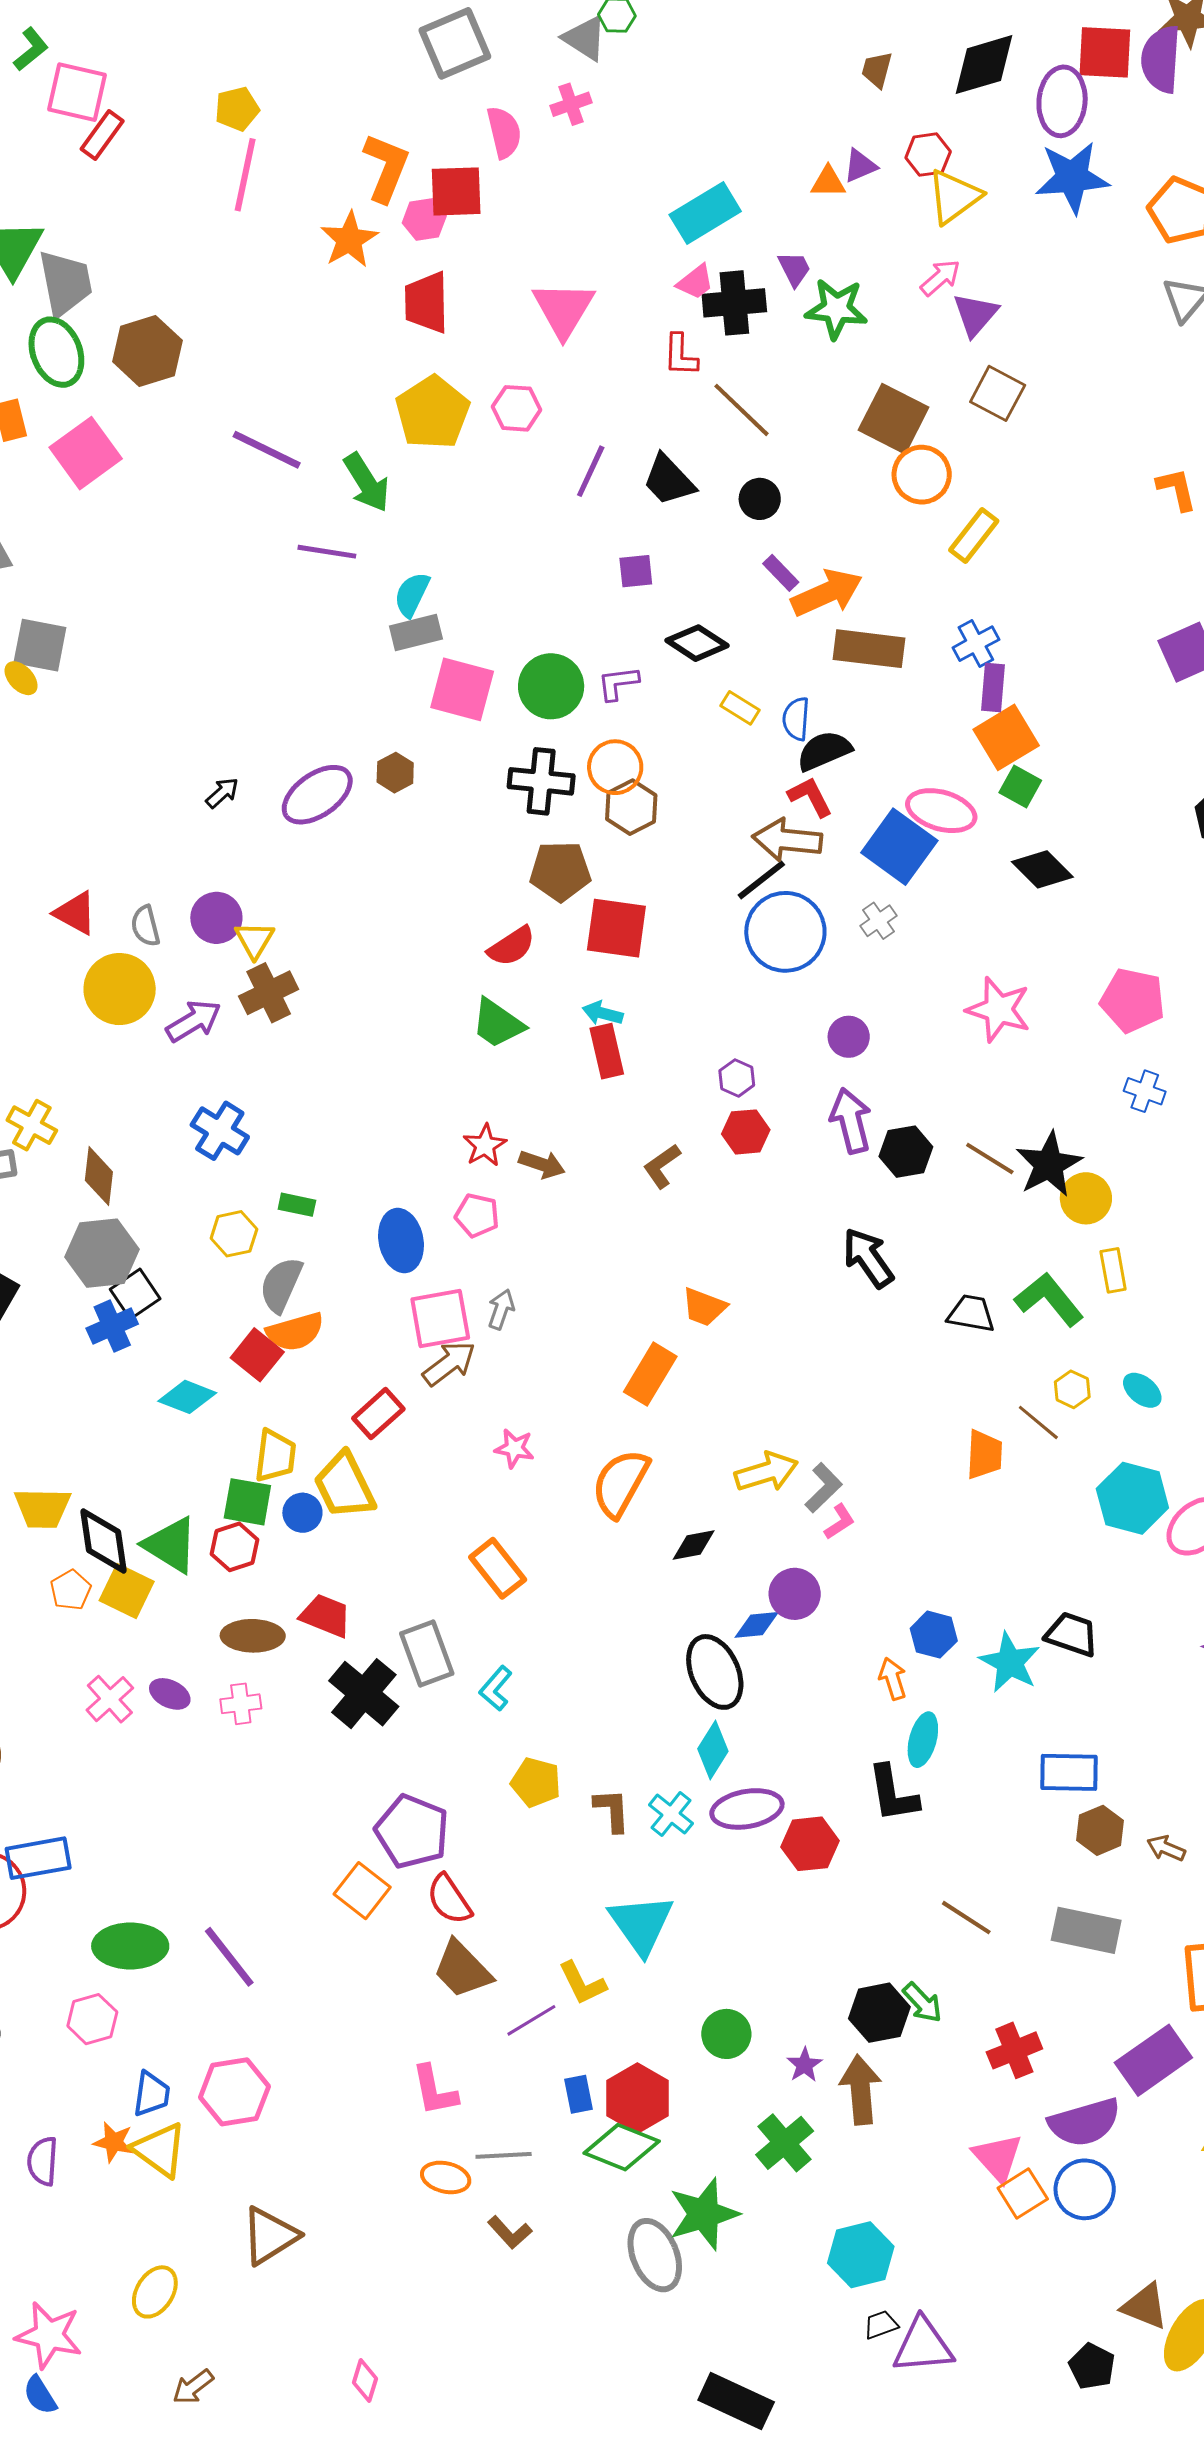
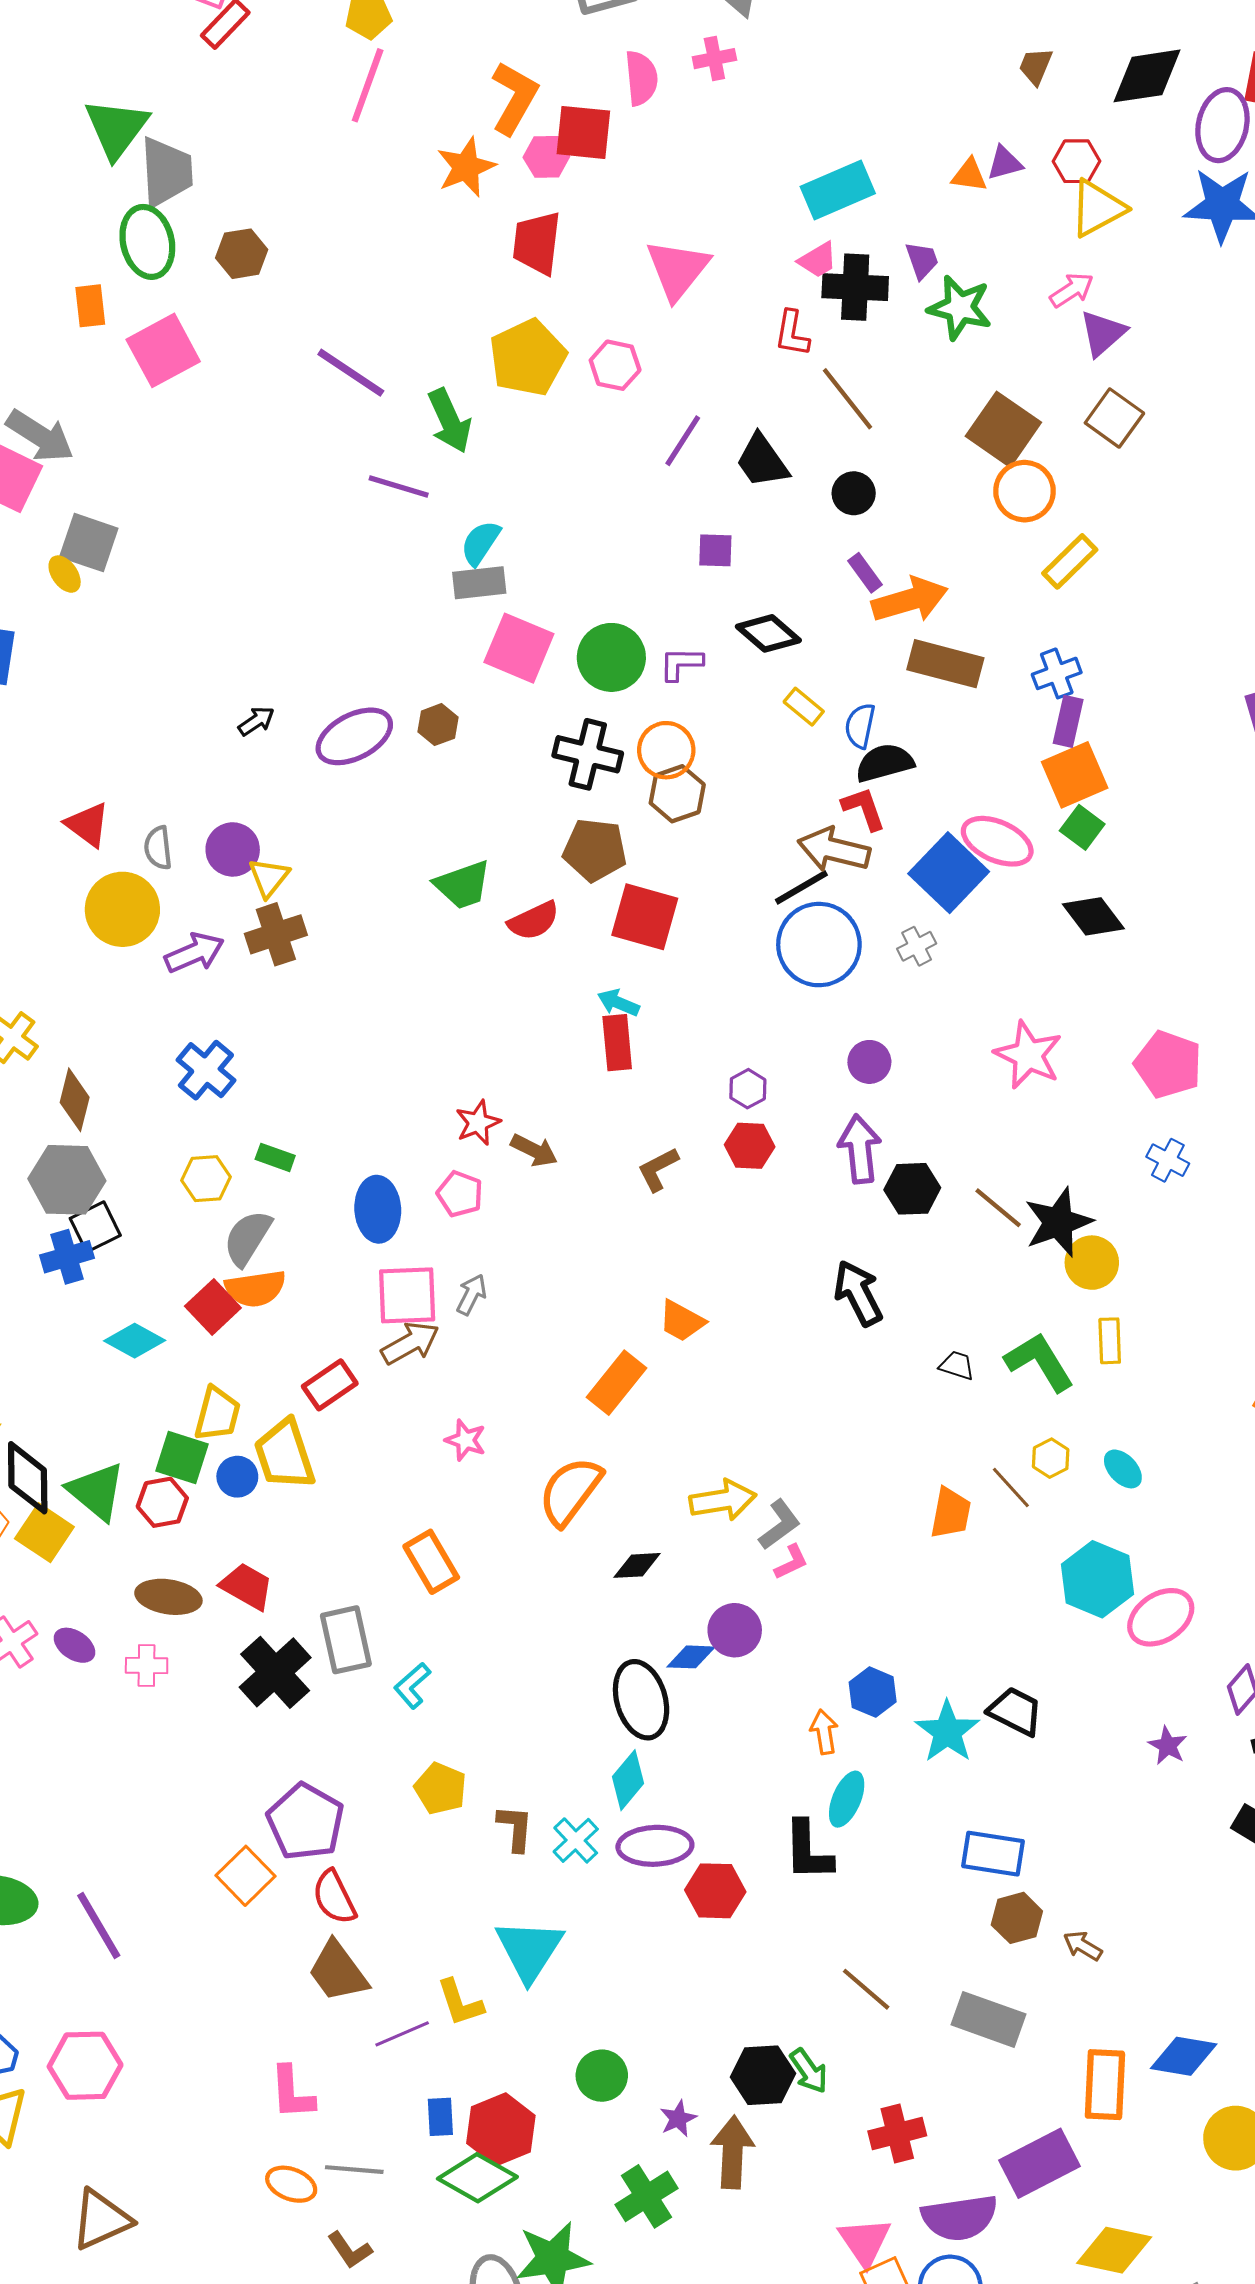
brown hexagon: (147, 351) -> (242, 254), size x0.7
green trapezoid: (498, 1023) -> (463, 885), moved, turned -62
black trapezoid: (971, 1314) -> (957, 1365), size x0.7

